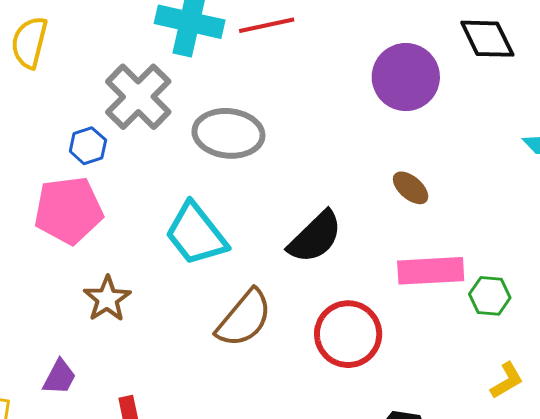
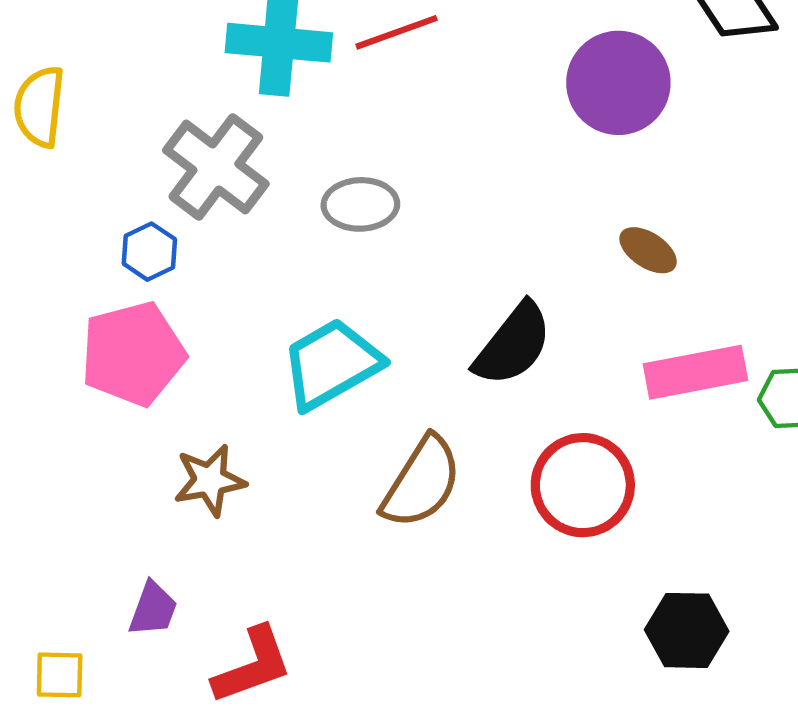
gray ellipse: (228, 133) -> (360, 204), size x0.7
cyan trapezoid: (196, 234) -> (331, 364), turned 106
brown star: (107, 299) -> (210, 480), turned 30

